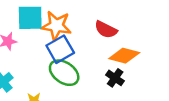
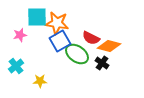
red semicircle: (106, 30) -> (91, 38), moved
green ellipse: (64, 73) -> (77, 54), moved

